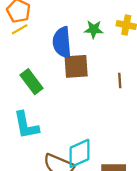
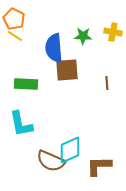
yellow line: (20, 29) -> (15, 36), turned 63
green rectangle: (32, 82) -> (26, 84), turned -50

